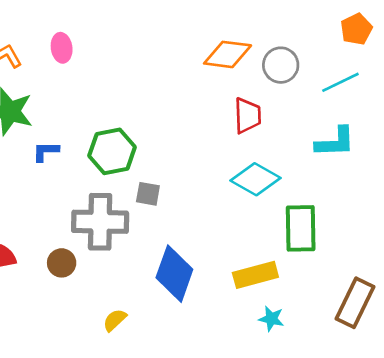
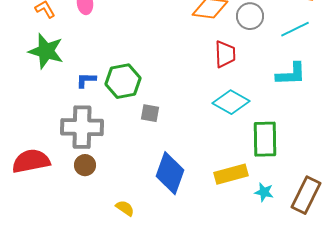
blue L-shape: (46, 151) -> (86, 80), moved
gray cross: (100, 222) -> (82, 127), moved
cyan star: (271, 319) -> (264, 192), moved
yellow semicircle: (115, 320) -> (125, 208), turned 78

